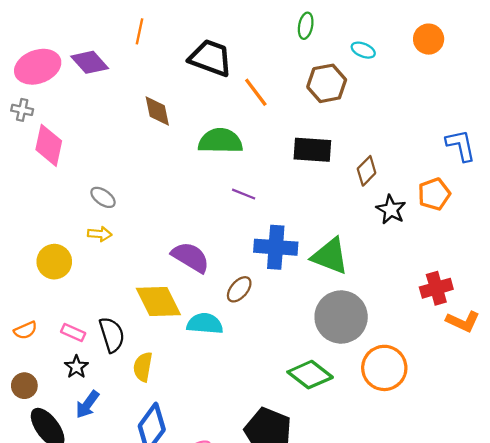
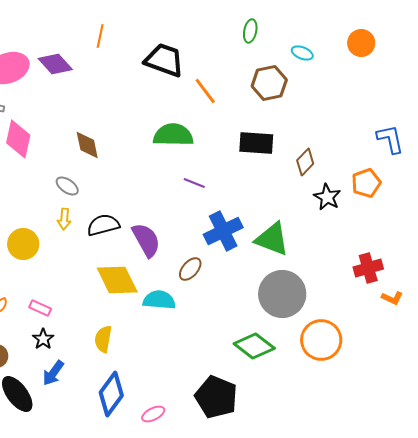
brown diamond: (157, 111) -> (87, 145), moved
yellow arrow: (100, 234) -> (64, 219), turned 90
blue cross: (276, 247) -> (223, 231), turned -30
purple semicircle: (190, 257) -> (146, 240), turned 30
orange L-shape: (463, 321) -> (392, 298), size x0.7
black semicircle: (112, 335) -> (103, 225), moved, turned -88

